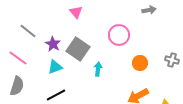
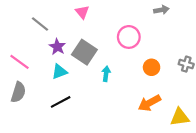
gray line: (28, 31) -> (40, 24), moved

